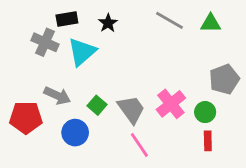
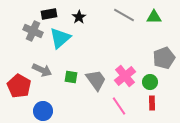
green square: (97, 105) -> (71, 77), turned -32
red pentagon: (26, 118) -> (19, 86), turned 30
blue circle: (75, 133) -> (43, 111), moved
pink line: (139, 145) -> (119, 106), moved

